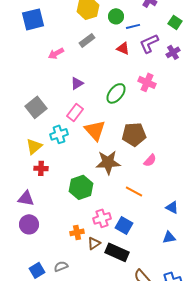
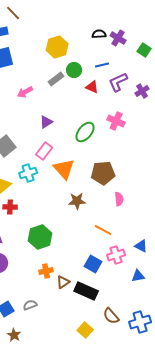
green circle: (116, 16) -> (74, 70), moved
green square: (175, 22) -> (144, 50), moved
pink semicircle: (150, 160) -> (119, 199), turned -48
brown star: (108, 162) -> (77, 201), size x0.7
green hexagon: (81, 187) -> (40, 237), moved
pink cross: (102, 218) -> (116, 255), moved

